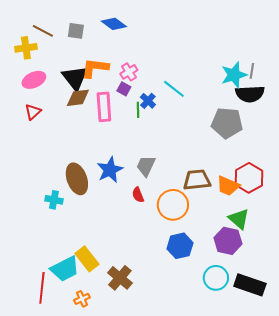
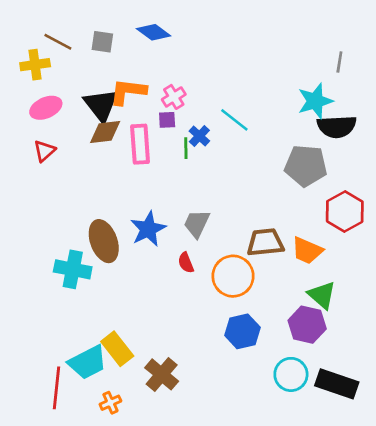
gray line: (252, 71) -> (339, 62), moved
purple square: (124, 89) -> (167, 120), turned -32
red hexagon: (249, 178) -> (345, 211), moved
cyan cross: (54, 200) -> (73, 269), size x1.5

